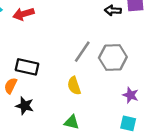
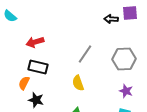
red arrow: (23, 14) -> (35, 42), moved
gray hexagon: (113, 57) -> (124, 59), moved

